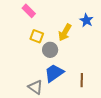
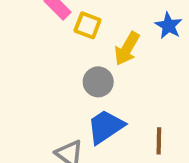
yellow square: (37, 36) -> (88, 25), moved

